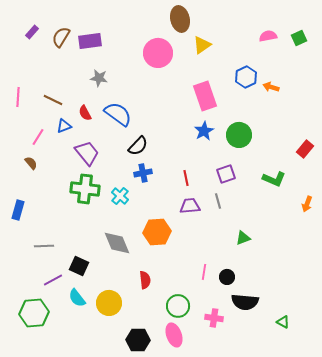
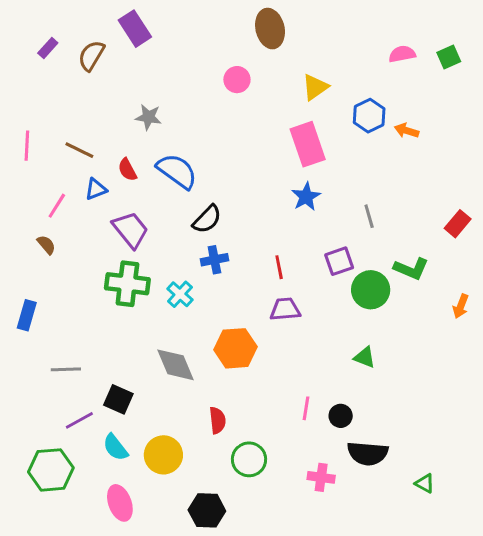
purple rectangle: (90, 41) -> (135, 29), moved, turned 65
yellow triangle: (202, 45) -> (315, 87), moved
pink circle: (158, 53) -> (237, 80), size x0.6
green circle: (239, 135) -> (371, 290), moved
gray line: (218, 201) -> (369, 216), moved
green triangle: (243, 238) -> (365, 357), turned 42
green circle: (178, 306) -> (249, 459), moved
pink ellipse: (174, 335) -> (120, 503), moved

